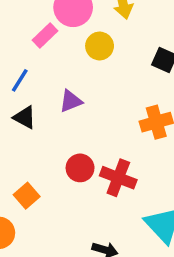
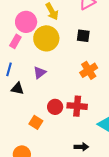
yellow circle: (100, 46) -> (46, 38), size x1.6
orange square: (27, 196) -> (36, 122), moved

